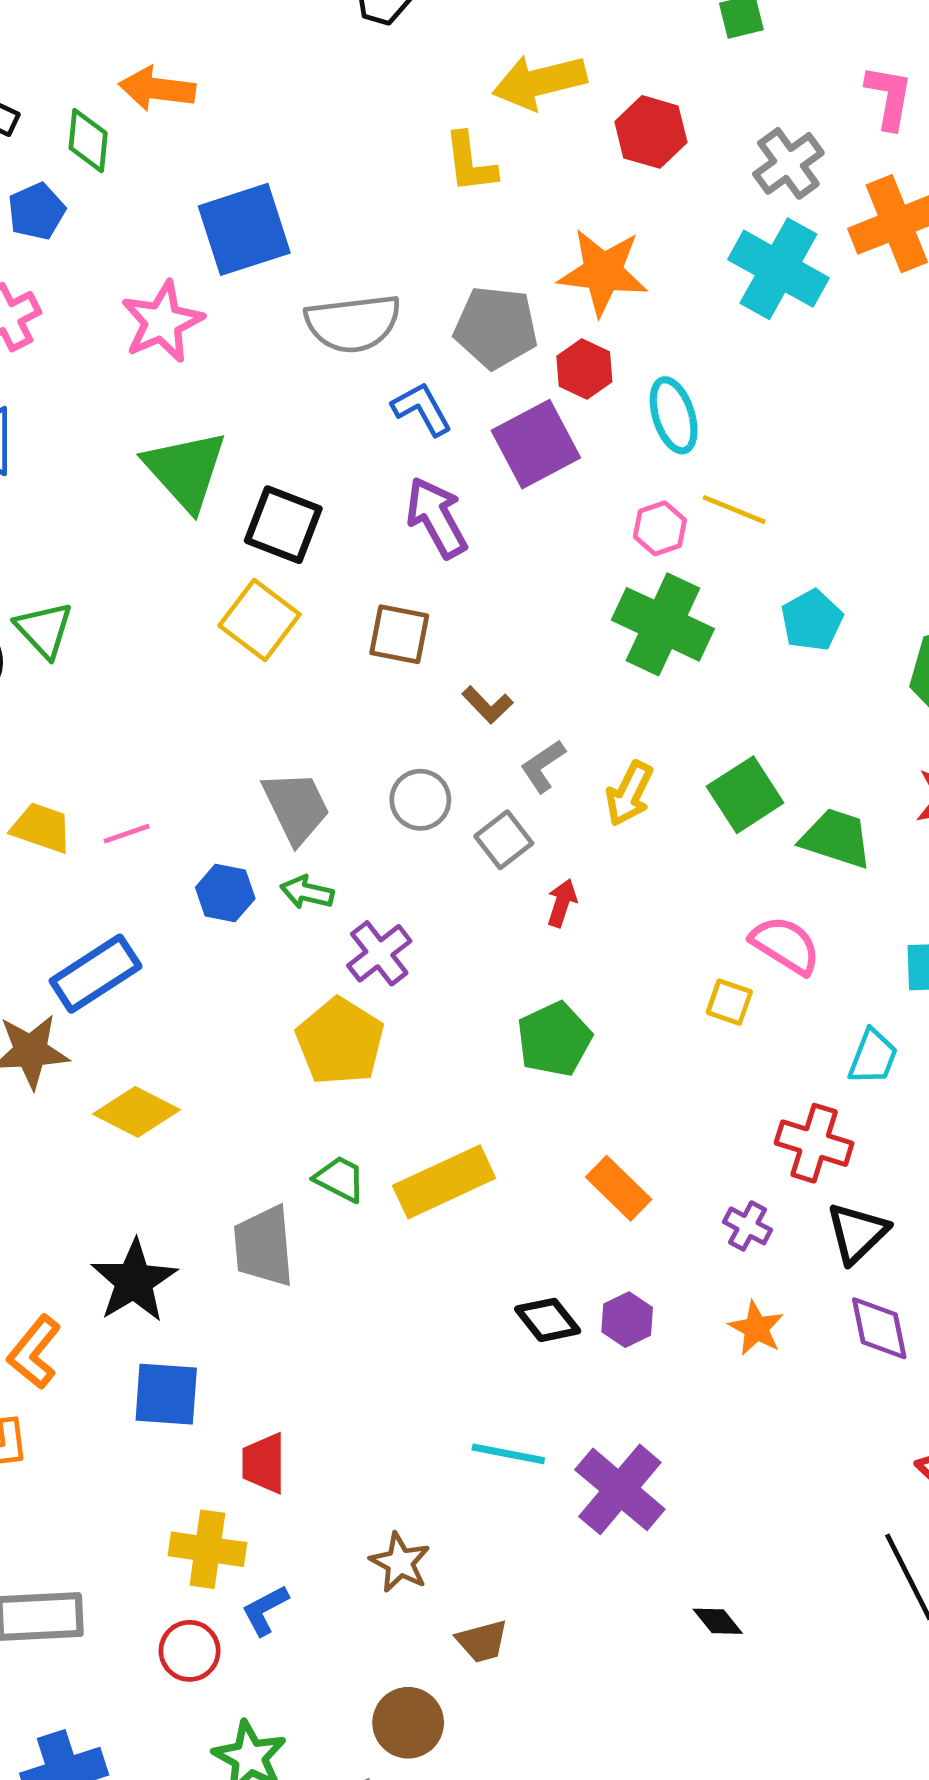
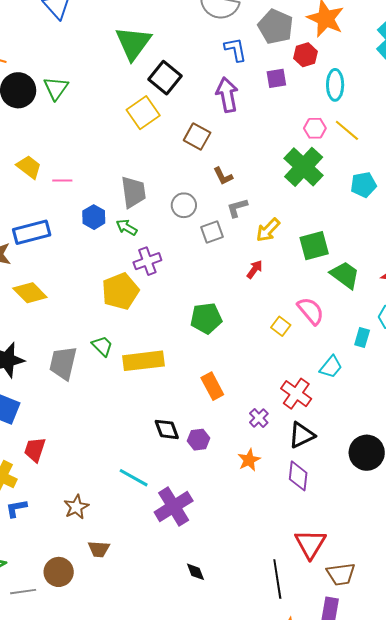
purple square: (536, 444) -> (276, 78), size x0.6
red arrow: (562, 903) -> (255, 269), moved

